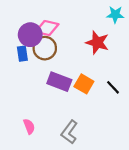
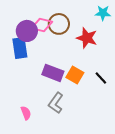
brown circle: (45, 48) -> (59, 24), moved
blue rectangle: (22, 54) -> (20, 48), size x1.5
gray L-shape: (69, 132) -> (56, 103), moved

